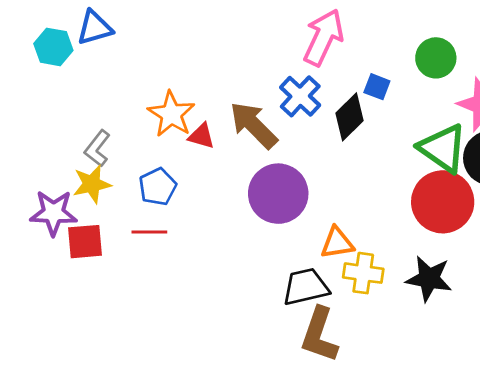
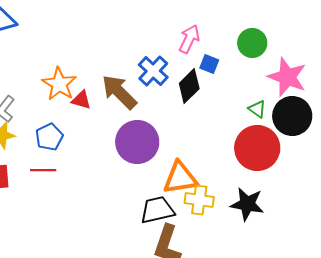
pink arrow: (323, 37) -> (189, 39), moved, size x0.7
green triangle: (443, 148) -> (257, 109), size x0.5
orange triangle: (337, 243) -> (180, 178), size x1.4

